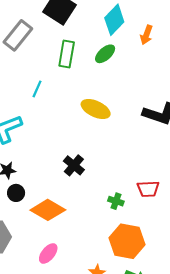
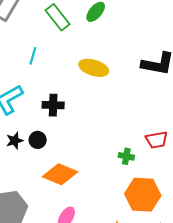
green rectangle: (67, 54) -> (58, 17), turned -40
black cross: (74, 165) -> (53, 105), moved, turned -30
black circle: (16, 193) -> (38, 140), moved

